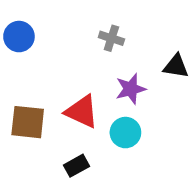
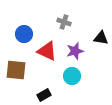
blue circle: (19, 37) -> (24, 34), moved
red triangle: (82, 112) -> (47, 51), moved

